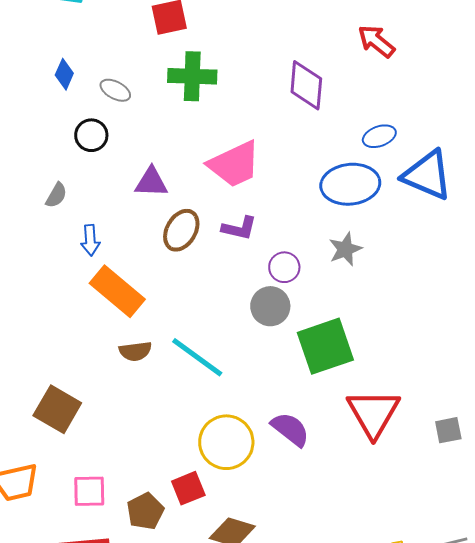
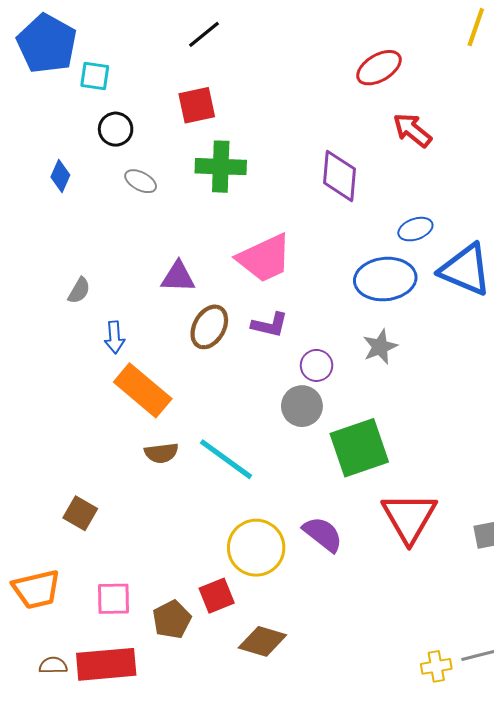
blue diamond: (64, 74) -> (60, 176), moved
black circle: (91, 135) -> (116, 129), moved
brown square: (57, 409) -> (80, 513), size x0.7

